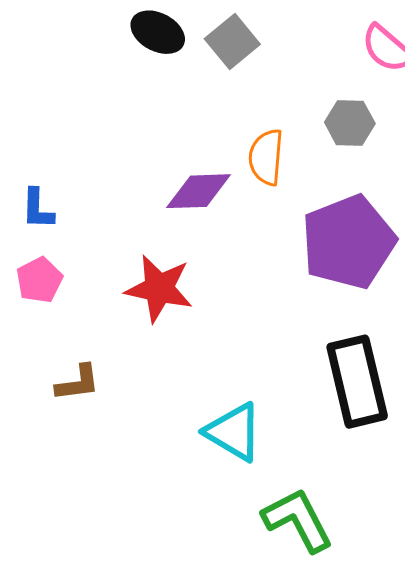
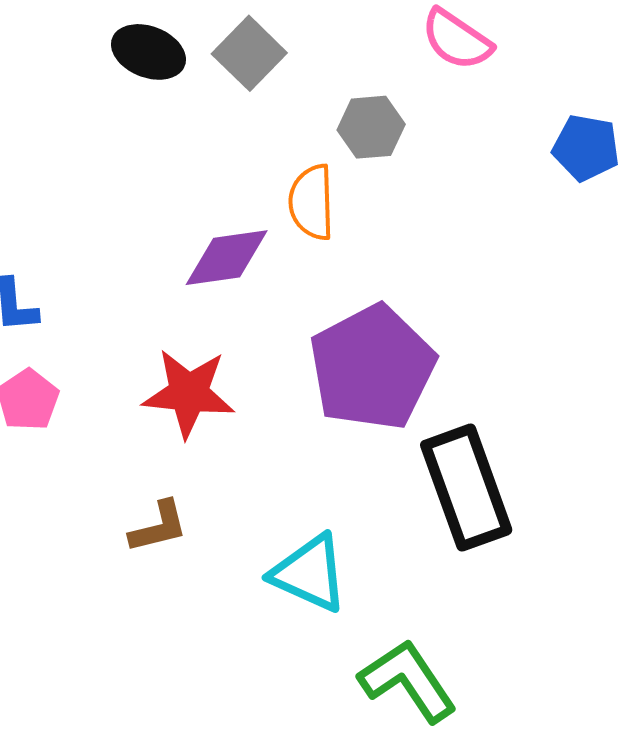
gray hexagon: (350, 123) -> (371, 127), moved
purple pentagon: (348, 242) -> (372, 368), moved
brown L-shape: (78, 383) -> (159, 527), moved

